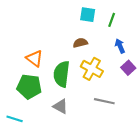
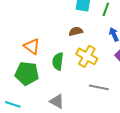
green semicircle: (62, 74) -> (58, 61), size x0.7
gray triangle: (60, 106) -> (57, 101), moved

